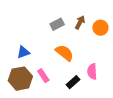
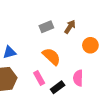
orange circle: (100, 28) -> (90, 45), moved
pink rectangle: (43, 76) -> (39, 78), moved

